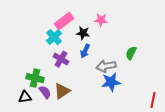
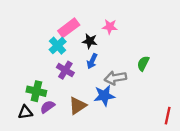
blue star: (111, 82) -> (104, 96), moved
brown triangle: (62, 91) -> (78, 106), moved
purple semicircle: (45, 92) -> (48, 107), turned -88

